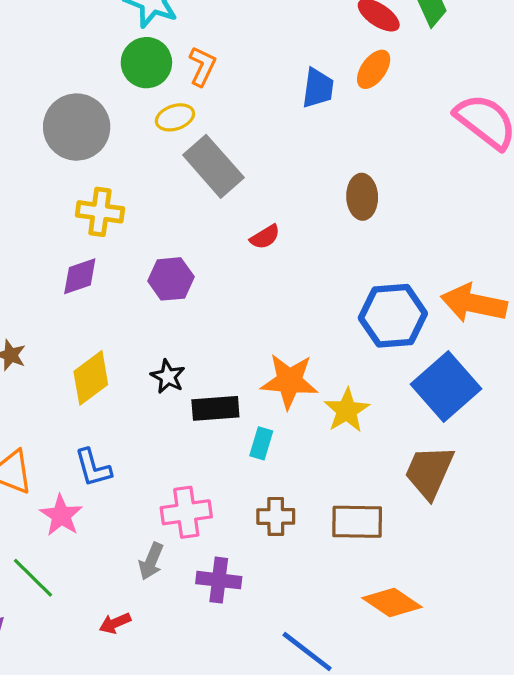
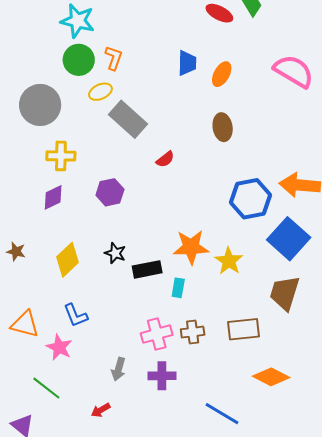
orange ellipse: (374, 69) -> (222, 74), moved
pink cross: (186, 512) -> (157, 334), moved

